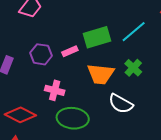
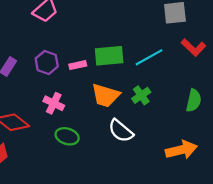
green ellipse: (73, 118) -> (67, 136), size x0.7

